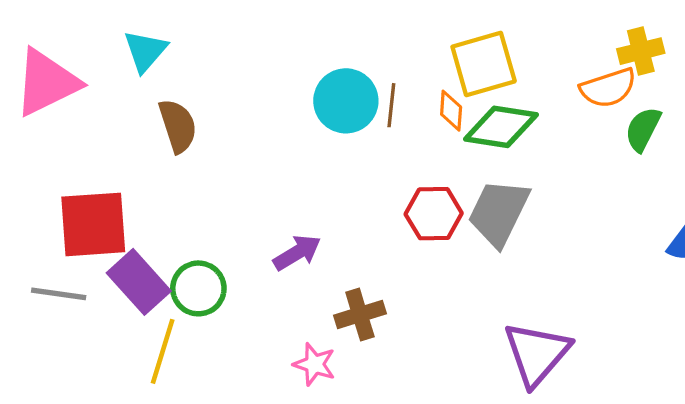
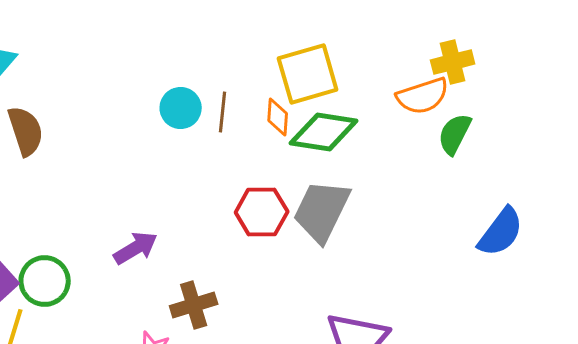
cyan circle: (346, 101) -> (181, 108), size x0.7

